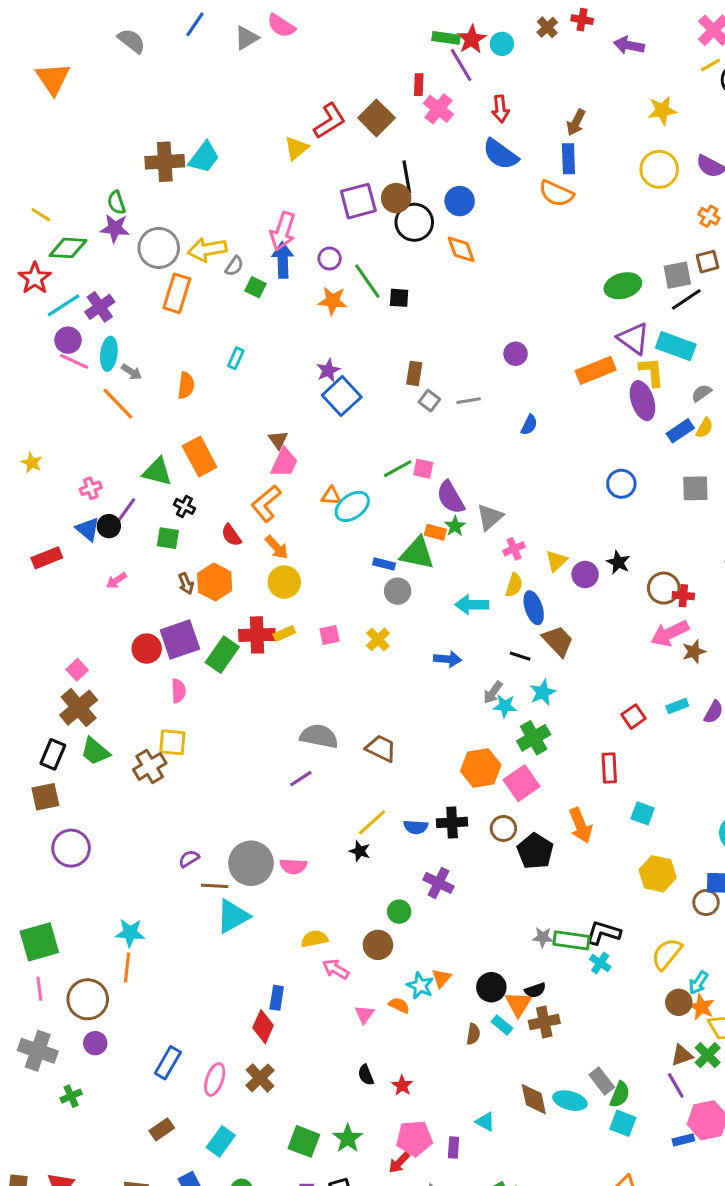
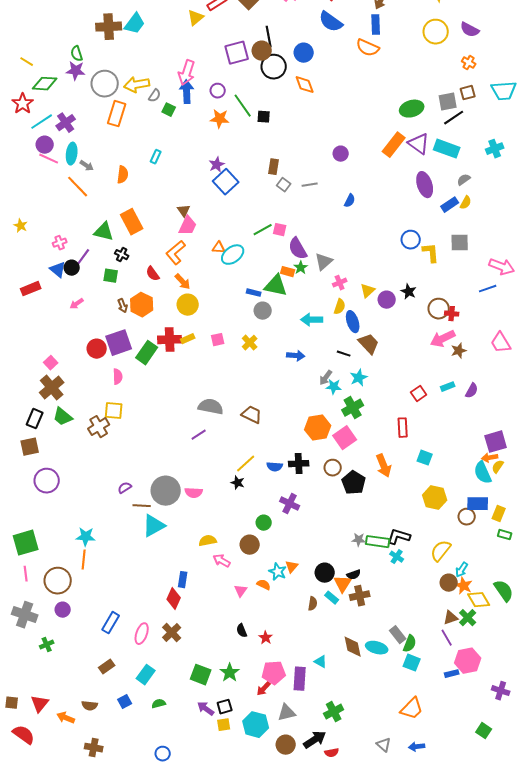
orange rectangle: (596, 370) -> (394, 145), moved, turned -30
yellow L-shape: (652, 372) -> (431, 253), moved
purple rectangle: (454, 1147) -> (300, 679), size x1.6

